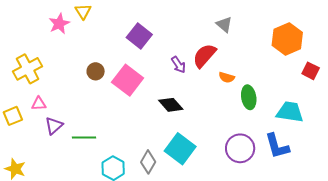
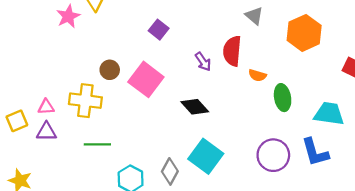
purple square: (139, 36) -> (159, 30), size x0.7
orange hexagon: (287, 39) -> (304, 33), moved
red semicircle: (204, 56) -> (232, 51), turned -36
yellow cross: (28, 69) -> (85, 101), moved, turned 36
purple triangle: (54, 126) -> (46, 132), moved, turned 42

